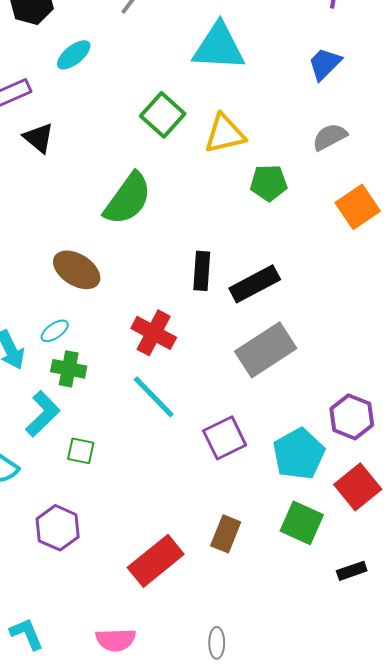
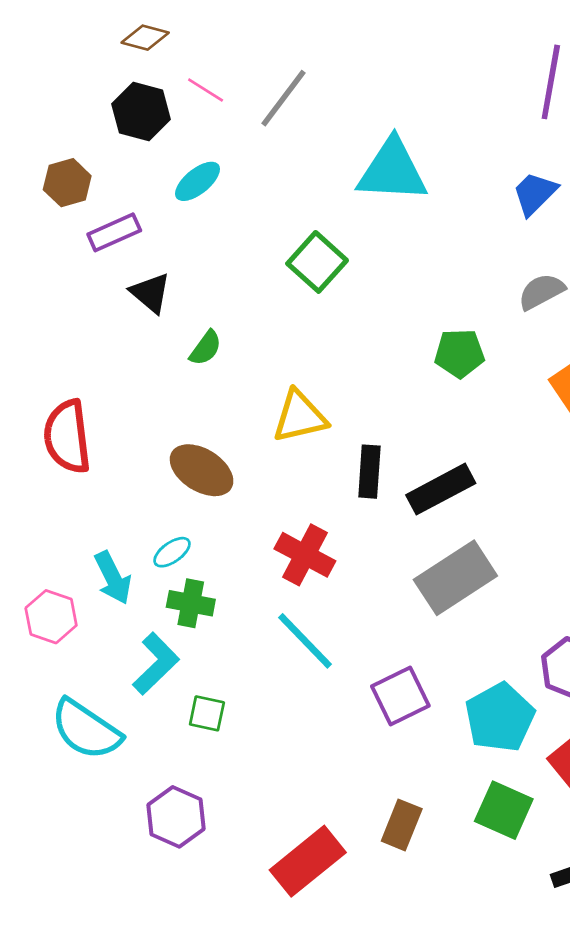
yellow triangle: (225, 134) -> (300, 416), moved
green semicircle: (128, 199) -> (206, 348), moved, size x0.5

